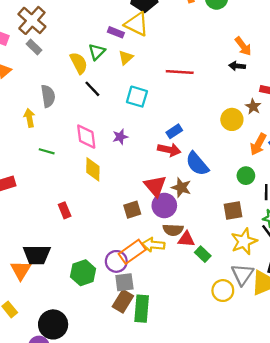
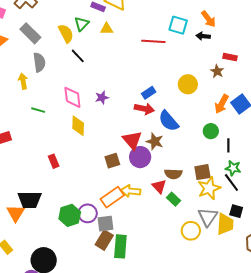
gray rectangle: (34, 47) -> (30, 33), moved, size x1.5
yellow triangle: (126, 58) -> (107, 29), turned 40
cyan square: (137, 97) -> (178, 25), moved
yellow circle: (232, 119) -> (188, 84), moved
brown square: (233, 210) -> (202, 172), moved
brown semicircle: (173, 230) -> (173, 174), moved
red triangle: (186, 239) -> (159, 186), turned 42
purple circle: (116, 261) -> (88, 213), moved

